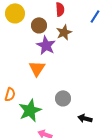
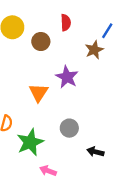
brown star: (64, 32) -> (94, 50), moved
purple star: (46, 45) -> (67, 77), moved

